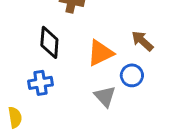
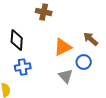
black diamond: (49, 42) -> (17, 40), moved

